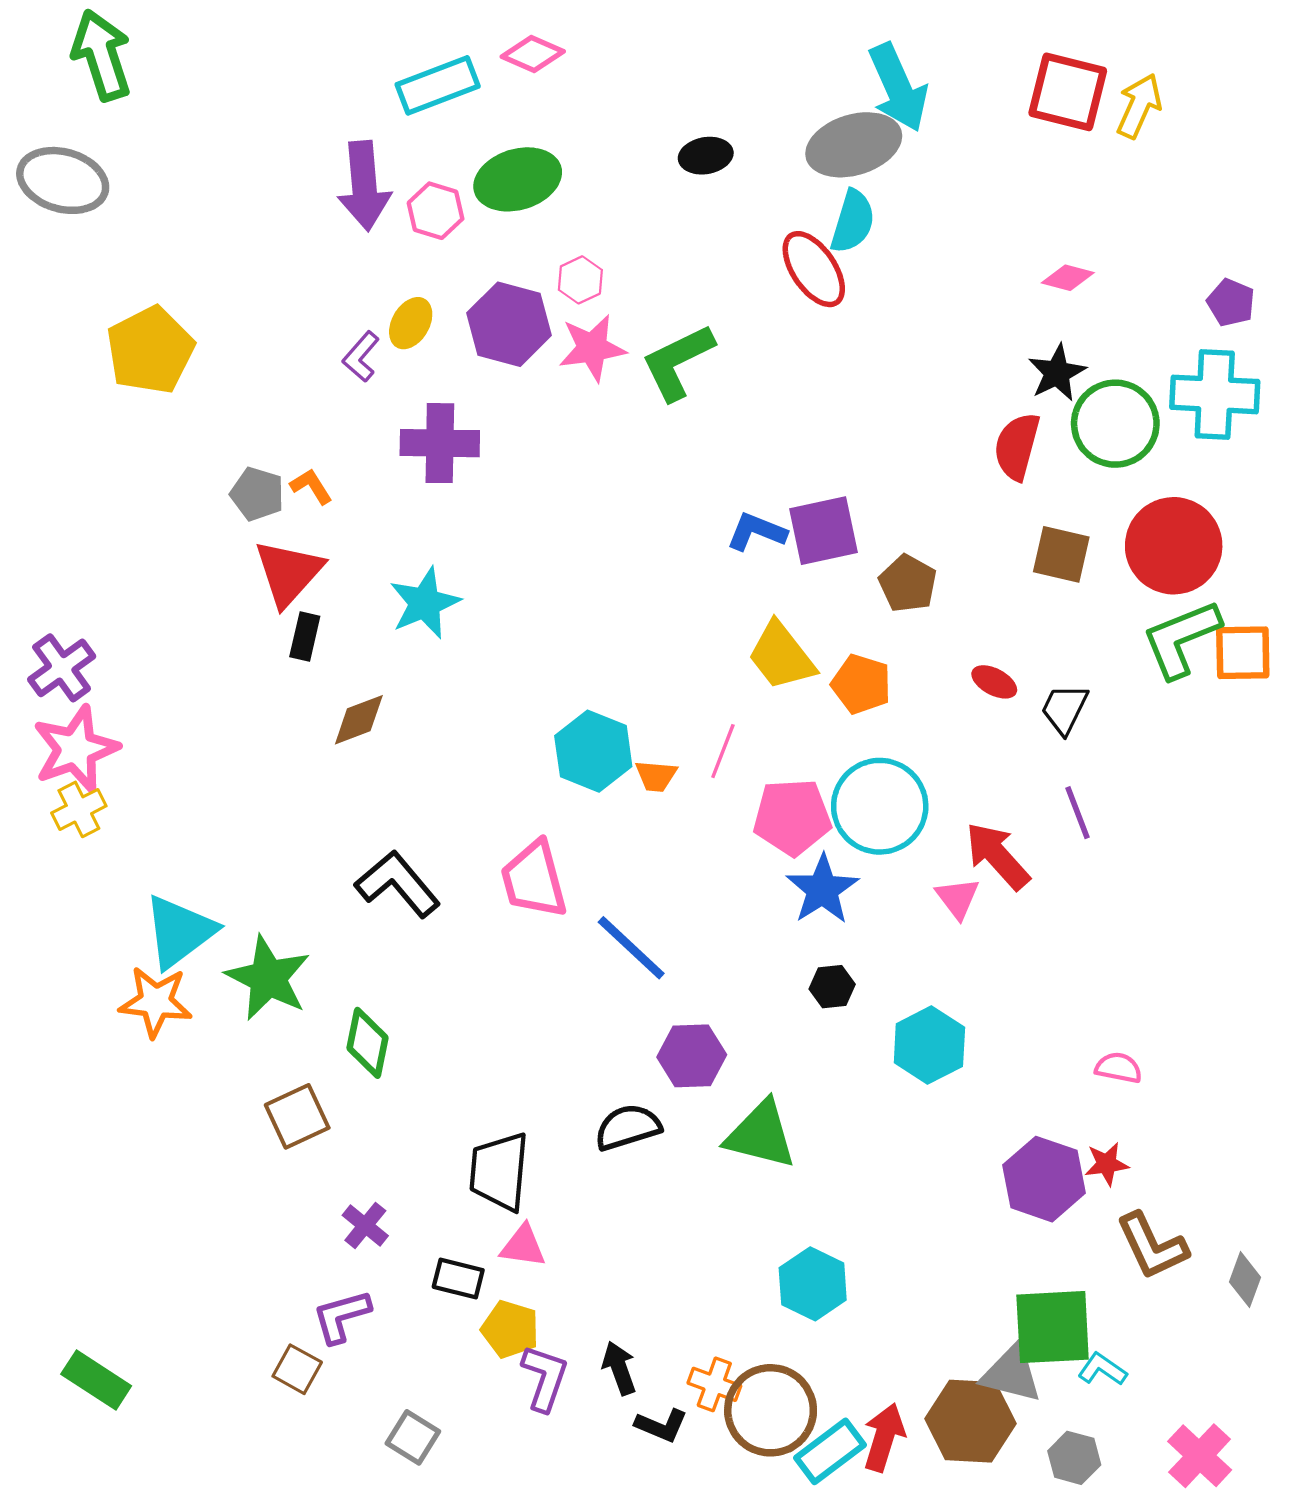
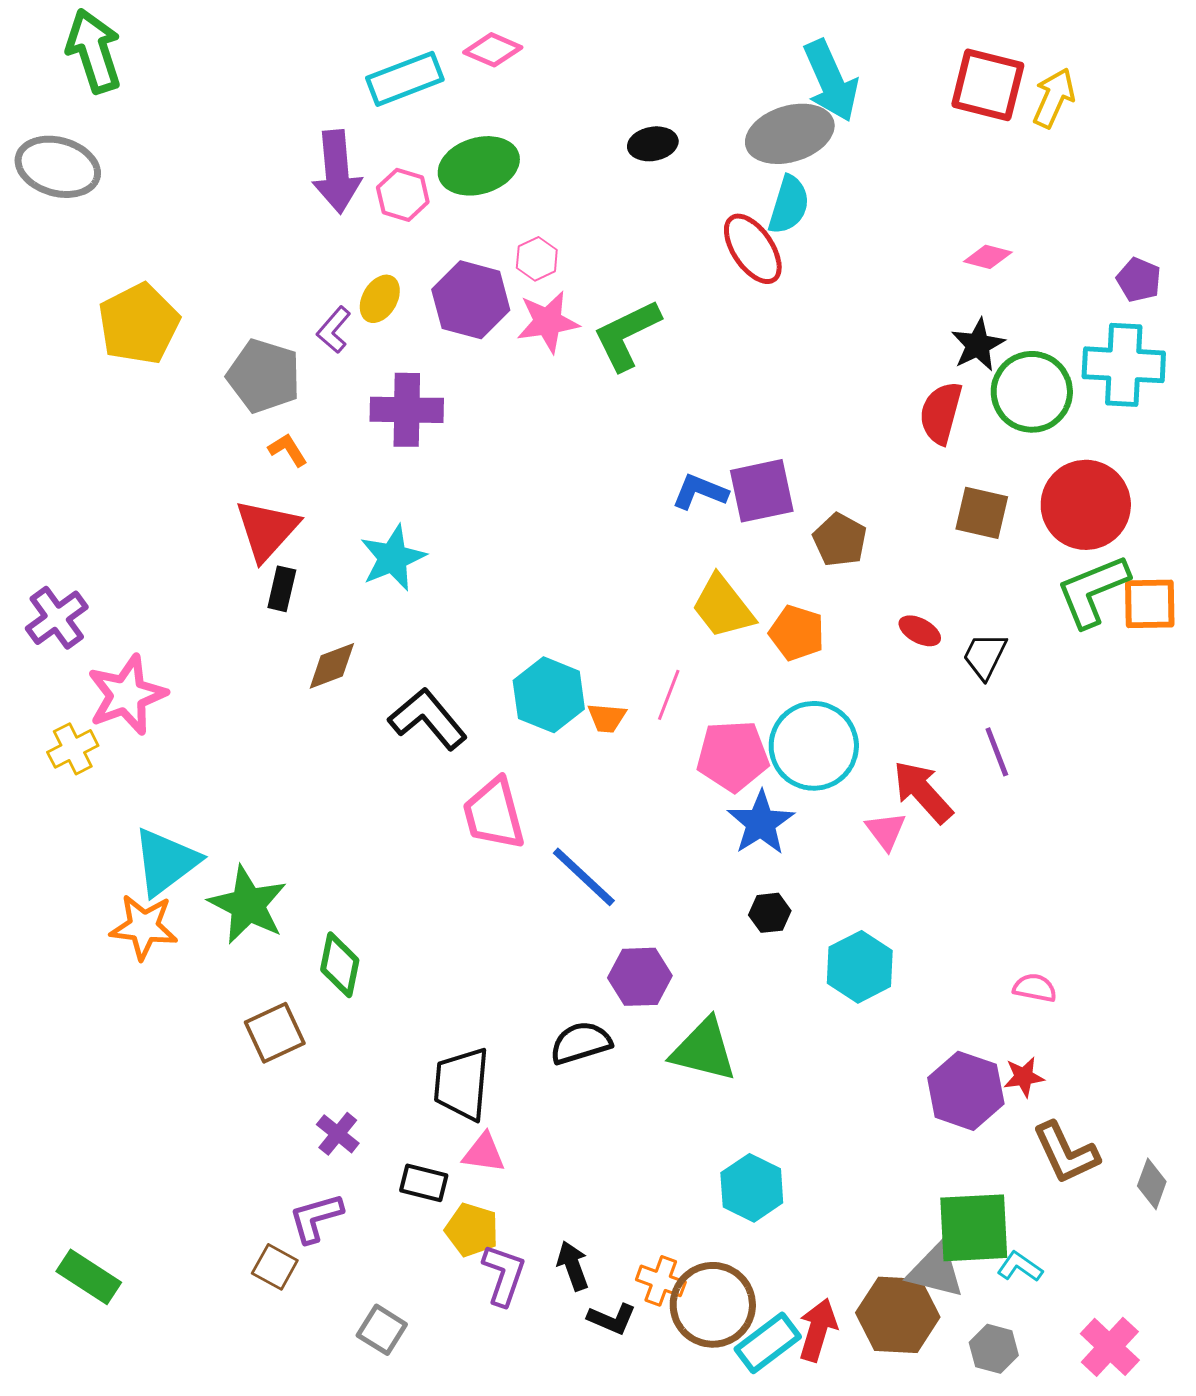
gray pentagon: (257, 494) -> (264, 376), moved, size x1.5
pink star: (76, 749) -> (127, 695), moved
black L-shape: (398, 884) -> (428, 719), moved

